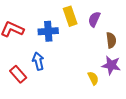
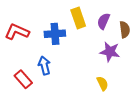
brown semicircle: (111, 40) -> (125, 30), moved
purple star: (111, 65) -> (110, 52), moved

